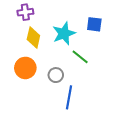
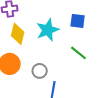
green line: (80, 57) -> (79, 53), moved

